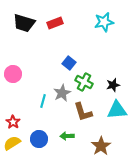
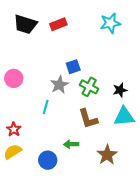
blue square: (69, 63) -> (73, 67), turned 32
gray star: (62, 93) -> (59, 85), moved
blue circle: (39, 139) -> (48, 160), moved

